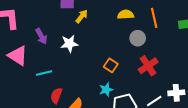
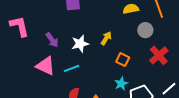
yellow arrow: (82, 16) -> (106, 38), moved
pink triangle: (18, 56) -> (46, 66), moved
cyan line: (44, 73) -> (71, 68), moved

